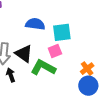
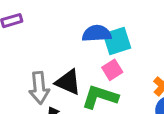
blue semicircle: (35, 24) -> (97, 34), moved

